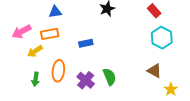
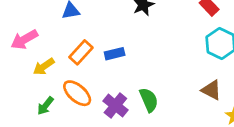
orange rectangle: (50, 34) -> (81, 52), moved, turned -36
orange ellipse: (58, 71) -> (77, 93), turned -55
green arrow: (36, 79) -> (45, 106), turned 32

